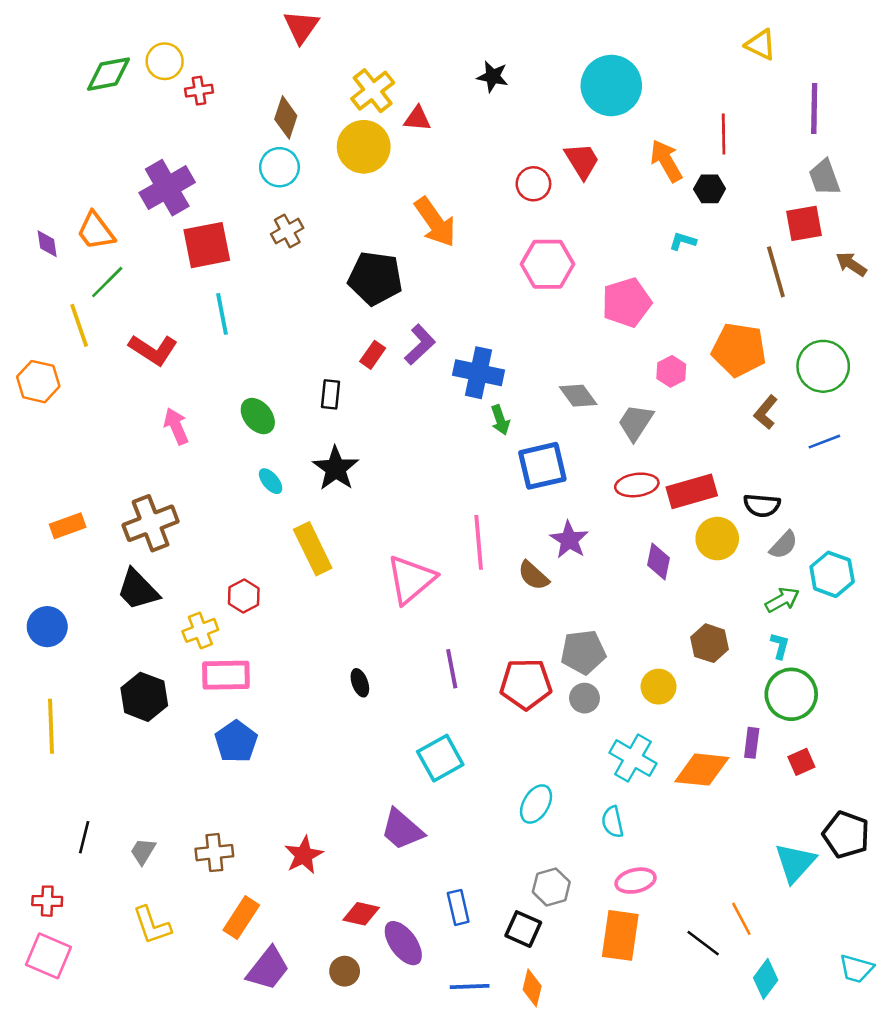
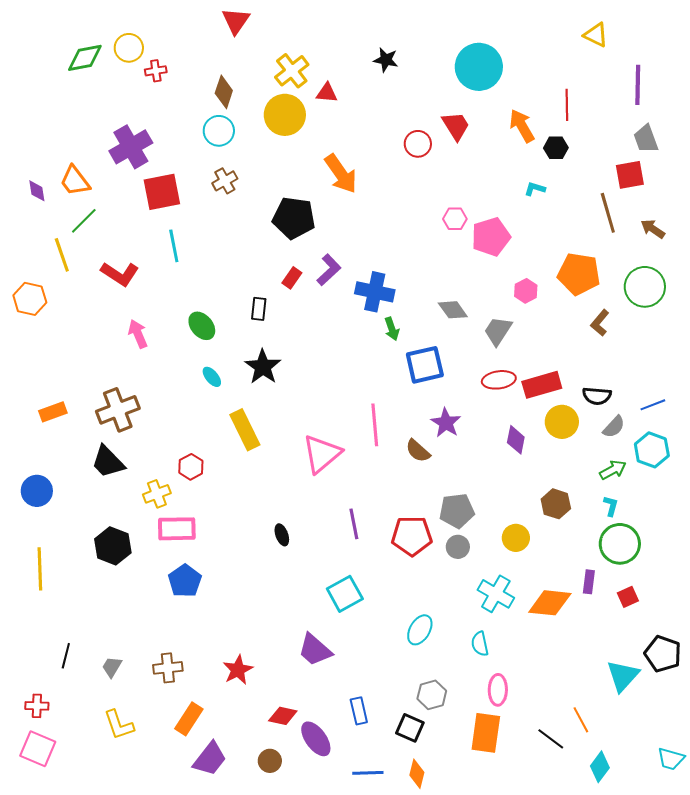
pink hexagon: (547, 264) -> (455, 219), moved, size x0.6
brown arrow: (851, 264) -> (653, 229), moved
blue line: (824, 442) -> (653, 405), moved
pink ellipse: (636, 881) -> (498, 690), turned -76

